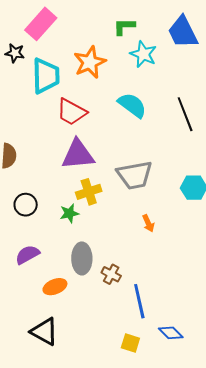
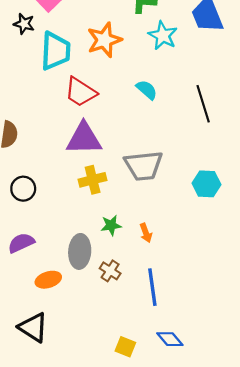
cyan semicircle: (132, 105) -> (147, 90), size x0.7
green star: (69, 213) -> (111, 225), moved
orange arrow: (148, 223) -> (146, 233), moved
blue line: (139, 301) -> (152, 287), moved

